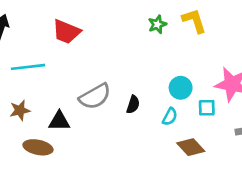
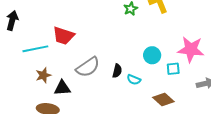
red trapezoid: (66, 32) -> (63, 36), moved
brown star: (20, 110) -> (43, 75), moved
cyan semicircle: (170, 117) -> (134, 80), moved, turned 88

